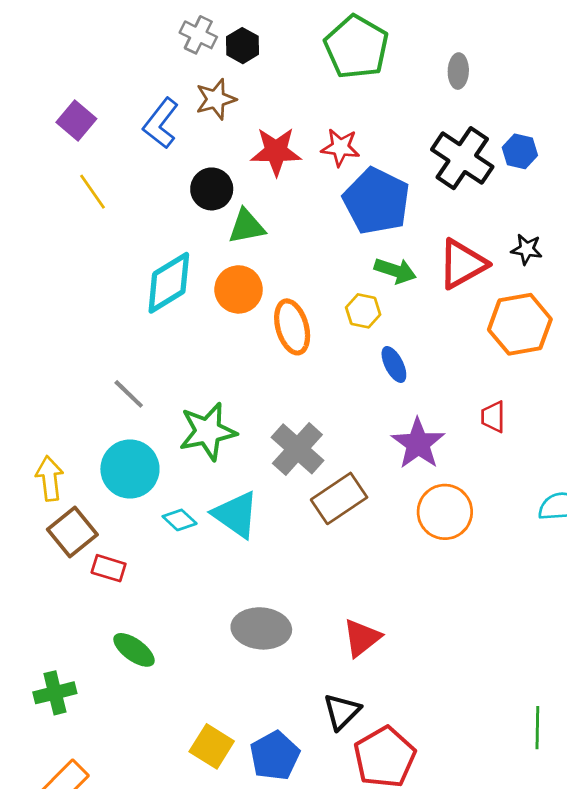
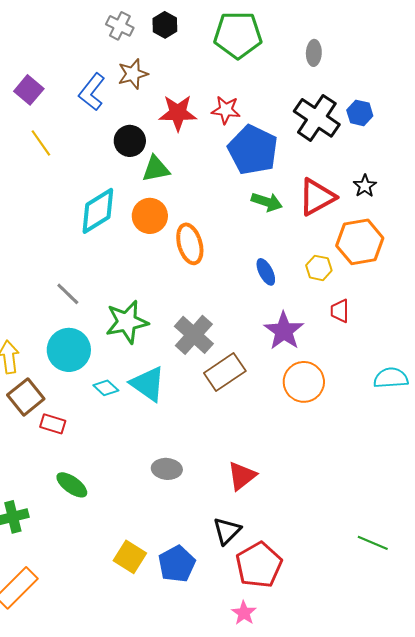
black hexagon: (243, 46) -> (165, 25), moved
green pentagon: (356, 47) -> (238, 35), turned -30
black star: (527, 249) -> (365, 186), turned 30
yellow hexagon: (363, 311) -> (319, 268), moved
gray ellipse: (261, 628) -> (167, 469), size x0.7
green line: (537, 728) -> (373, 543), turned -68

